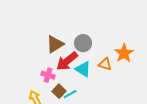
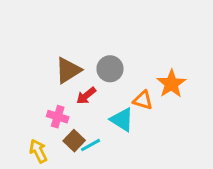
red arrow: (67, 61) -> (86, 96), size x0.6
cyan triangle: (83, 69) -> (122, 120), moved

